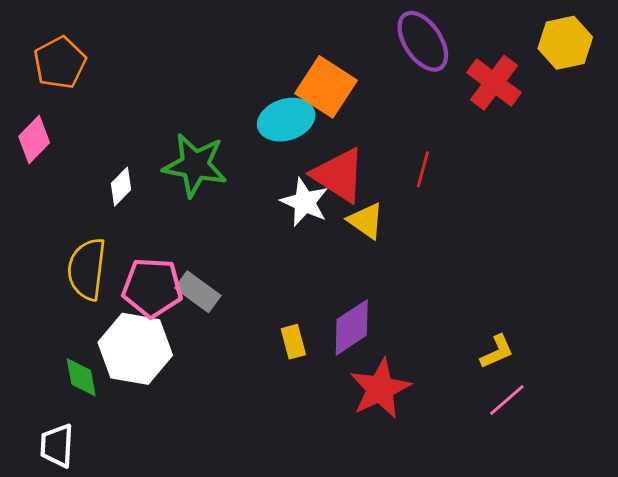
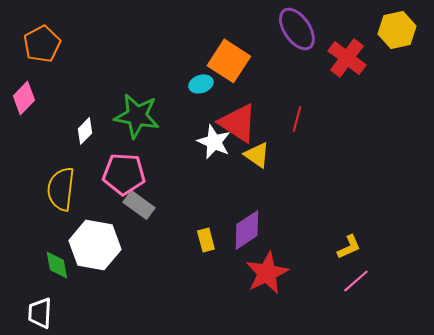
cyan ellipse: (286, 120) -> (201, 84), size x0.6
pink pentagon: (152, 288) -> (124, 174), moved

